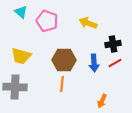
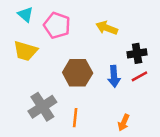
yellow trapezoid: (21, 56) -> (25, 51), moved
orange line: (62, 84) -> (75, 118), moved
gray cross: (15, 87) -> (42, 107), moved, turned -35

